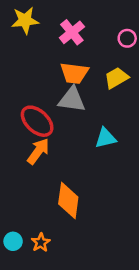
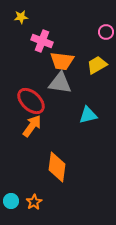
yellow star: (25, 20) -> (21, 17), size x0.6
pink cross: (72, 32) -> (42, 41), moved, turned -30

